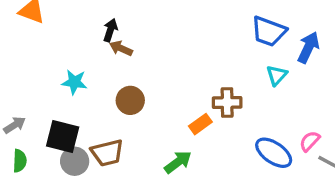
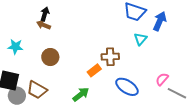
black arrow: (110, 30) -> (45, 14), moved
brown trapezoid: (107, 153) -> (37, 90), turned 45
blue ellipse: (274, 153) -> (127, 87), moved

